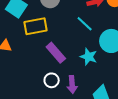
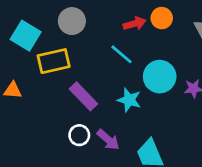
purple arrow: (72, 85) -> (108, 140), turned -42

